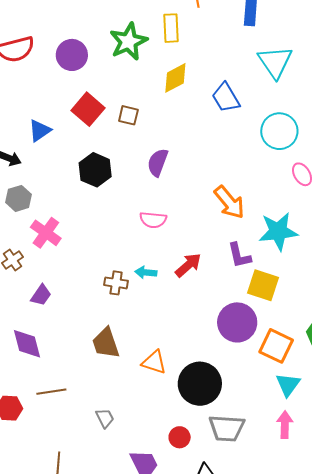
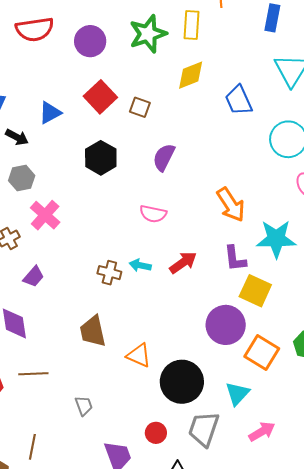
cyan triangle: (288, 385) -> (237, 394), moved
pink arrow: (285, 425) -> (262, 432), turned 52
gray trapezoid: (227, 428) -> (204, 429), turned 99

